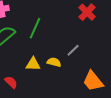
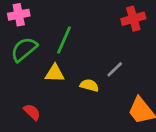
red cross: (87, 12) -> (133, 19), turned 30
yellow triangle: (33, 64) -> (55, 73), moved

